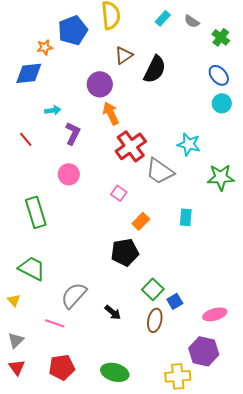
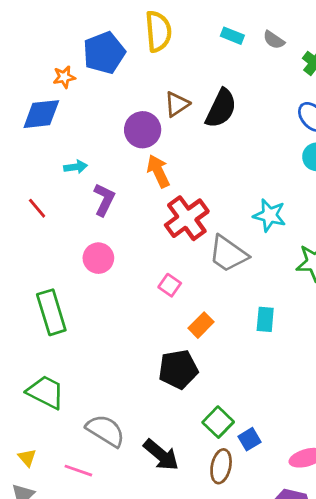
cyan rectangle: (163, 18) -> (232, 36), turned 70
brown triangle: (124, 55) -> (177, 104), moved
gray semicircle: (74, 295) -> (106, 431), turned 80
yellow triangle: (14, 300) -> (27, 458), moved
black arrow: (113, 312) -> (161, 455), size x1.5

